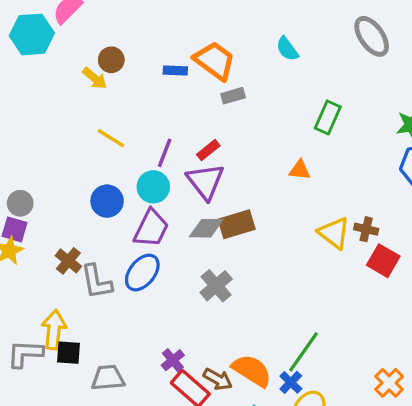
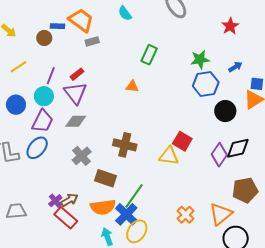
brown circle: (111, 60) -> (44, 38), moved
yellow line: (111, 138) -> (18, 67), turned -66
brown rectangle: (237, 224) -> (106, 178), moved, turned 35
brown cross: (366, 229) -> (125, 145), moved, size x1.6
yellow triangle: (334, 233) -> (169, 156), moved, turned -30
orange semicircle: (252, 371) -> (103, 207), turned 140
brown arrow: (218, 379) -> (69, 200), moved, turned -60
blue cross: (291, 382) -> (126, 214), size x1.6

